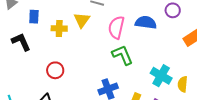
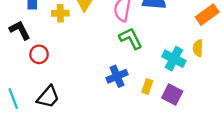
red circle: (55, 70) -> (39, 54), moved
yellow semicircle: (183, 84) -> (198, 48), moved

